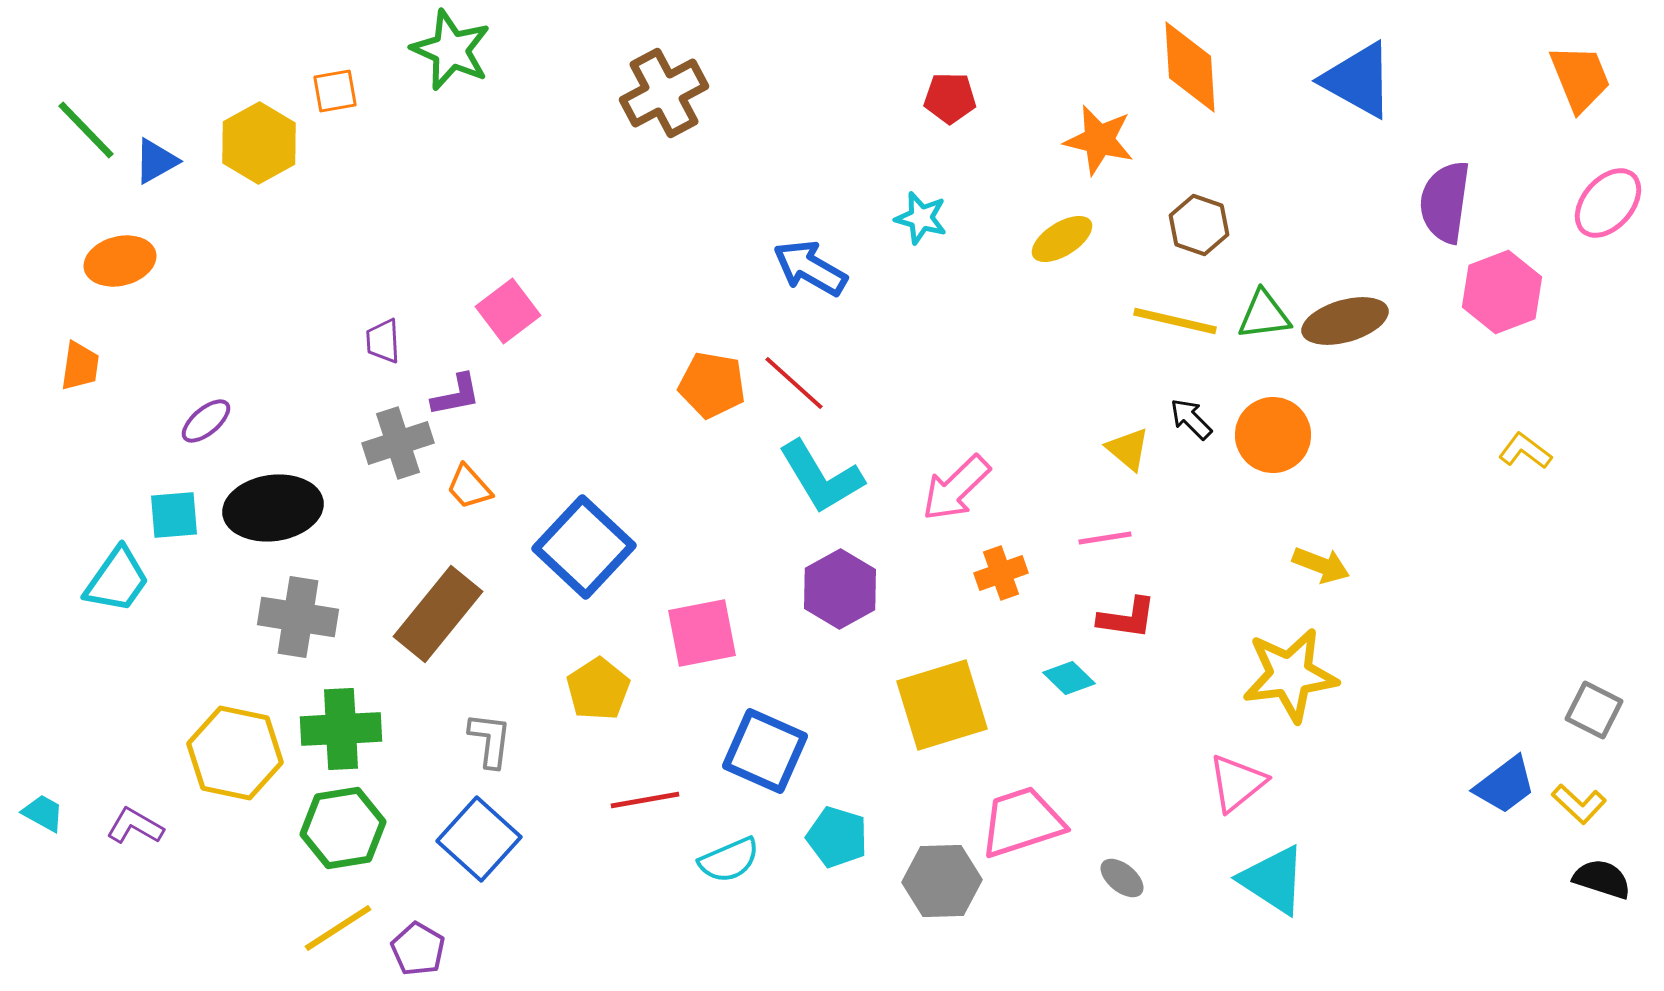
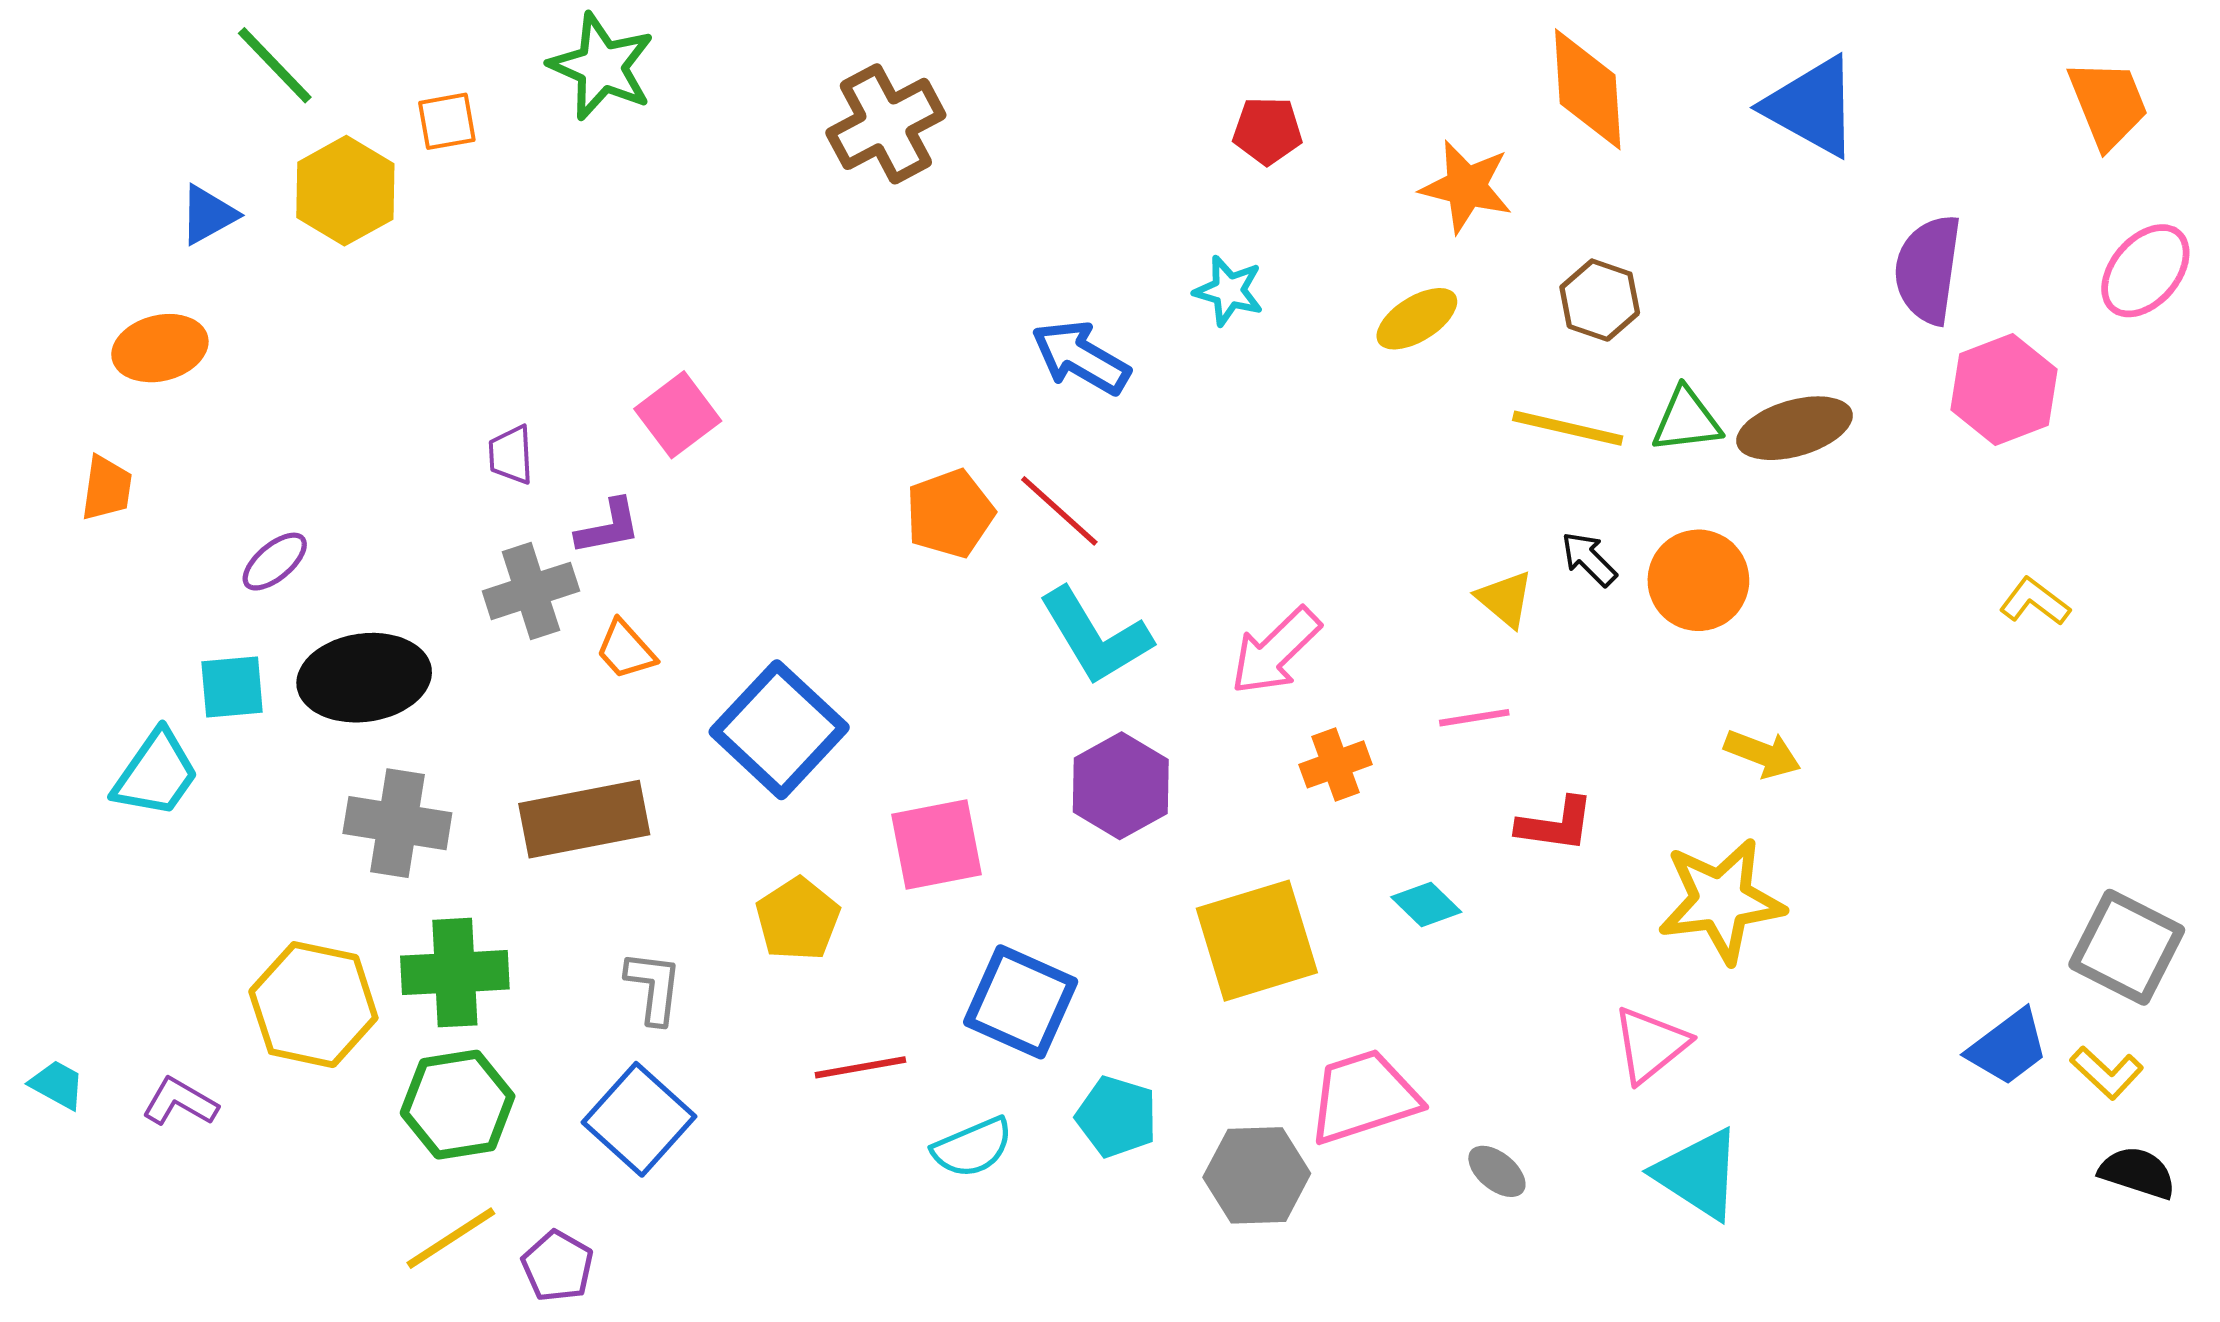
green line: (86, 130) -> (275, 65), moved
orange pentagon: (712, 385) -> (950, 514), turned -30
brown rectangle: (438, 614) -> (584, 819), turned 40
red L-shape: (1127, 618) -> (1556, 824), moved
gray square: (1594, 710) -> (2127, 947), size x1.5

